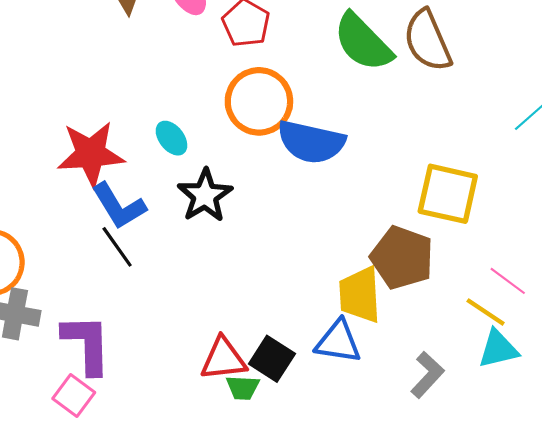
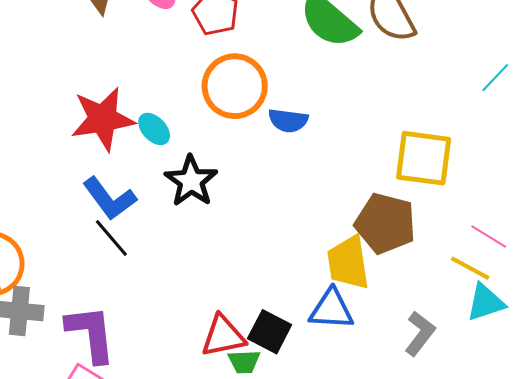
blue semicircle: (311, 142) -> (288, 120), size x0.6
red star: (91, 154) -> (103, 119), moved

